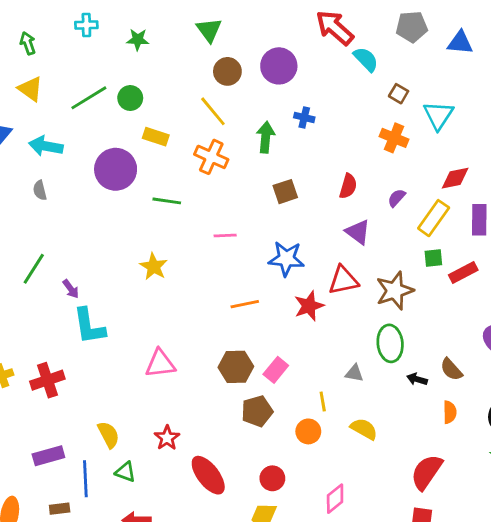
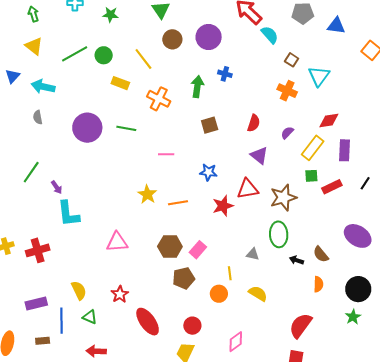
yellow line: (213, 111) -> (143, 59), moved
purple circle: (116, 169) -> (87, 128), moved
blue star: (286, 259) -> (208, 172), size x0.7
yellow star: (154, 267) -> (147, 194), moved

